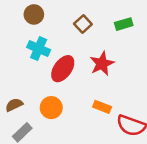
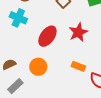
cyan cross: (39, 49) -> (18, 18), moved

